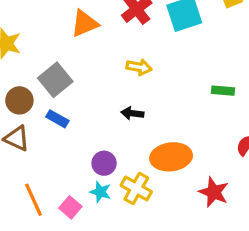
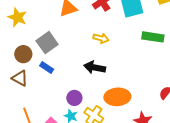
green rectangle: (223, 91) -> (153, 37), moved, size x1.5
black arrow: (132, 113) -> (95, 67), size x1.5

